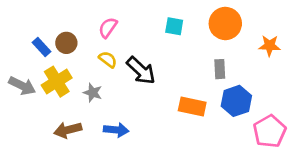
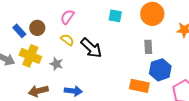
yellow cross: (57, 82) -> (30, 56), turned -35
orange rectangle: (192, 106) -> (139, 86), moved

